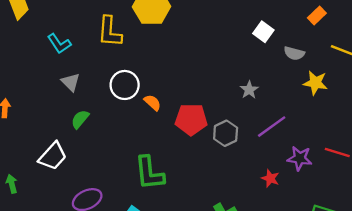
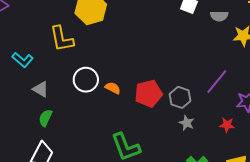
gray star: (249, 90) -> (187, 123), moved
green semicircle: (80, 119) -> (45, 118), moved

